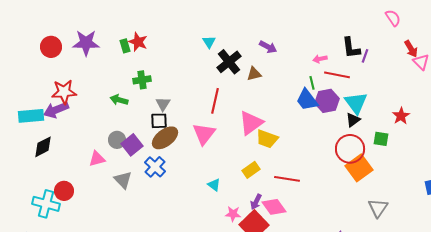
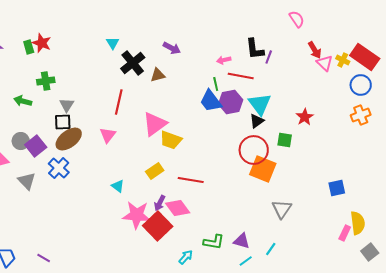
pink triangle: (204, 134) -> (108, 135), size x0.7
orange square: (359, 168) -> (263, 169), turned -32
pink star: (233, 214) -> (137, 215), size x1.8

